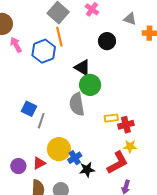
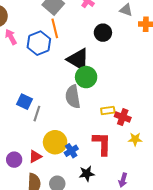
black triangle: (82, 68) -> (78, 60), size x1.4
red cross: (126, 125) -> (123, 117), turned 35
yellow star: (130, 146) -> (135, 139), moved
red L-shape: (117, 163) -> (102, 144), moved, turned -60
black star: (87, 170) -> (87, 174), moved

